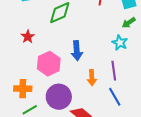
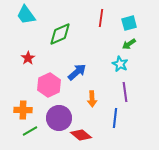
blue arrow: (77, 51) -> (77, 72), turned -126
purple line: (114, 71) -> (125, 92), moved
blue line: (115, 97) -> (115, 118), turned 36

